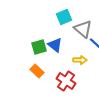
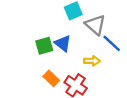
orange rectangle: (37, 71) -> (51, 78), moved

